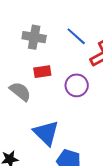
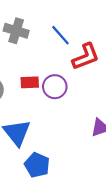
red rectangle: (42, 72) -> (30, 82), moved

